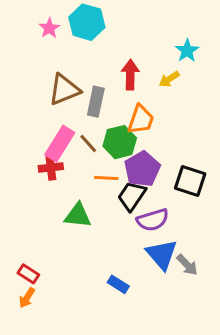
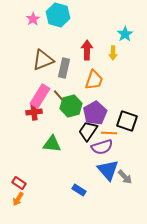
yellow arrow: (169, 79) -> (113, 53), turned -56
green hexagon: (120, 142) -> (71, 106), moved
orange line: (106, 178) -> (109, 133), moved

